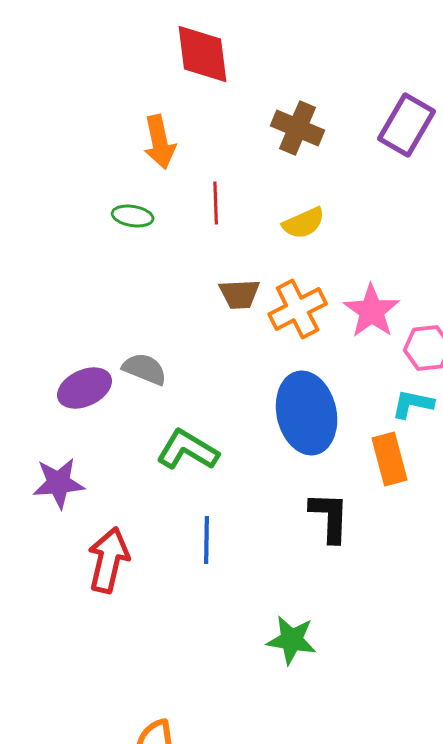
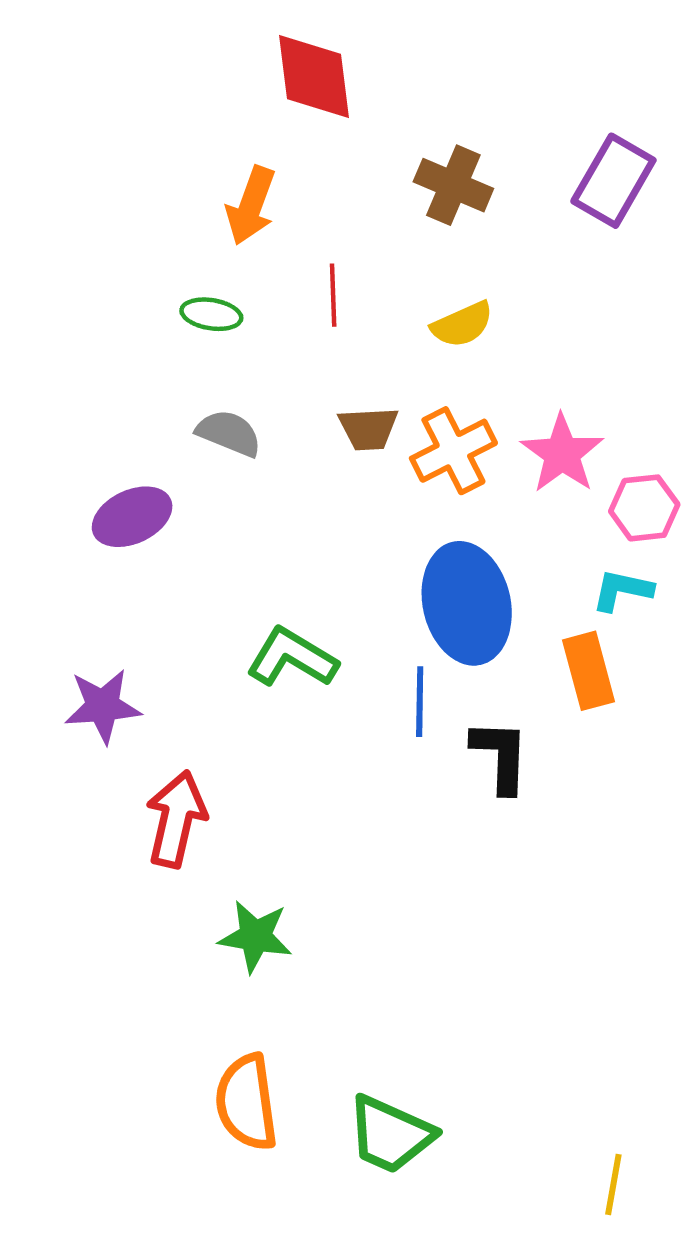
orange arrow: (160, 142) -> (251, 206), turned 32
gray semicircle: (145, 369) -> (229, 433), moved
purple ellipse: (85, 388) -> (132, 517), moved
blue line: (207, 540) -> (420, 702), moved
green star: (292, 640) -> (255, 936), moved

